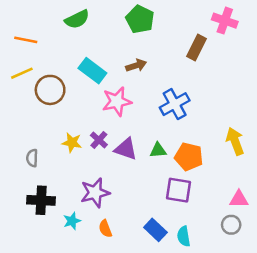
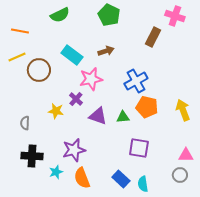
purple cross: (99, 140) -> (76, 99), moved
orange pentagon: (189, 157) -> (147, 107), moved
orange semicircle: (105, 229) -> (82, 178), size x1.5

